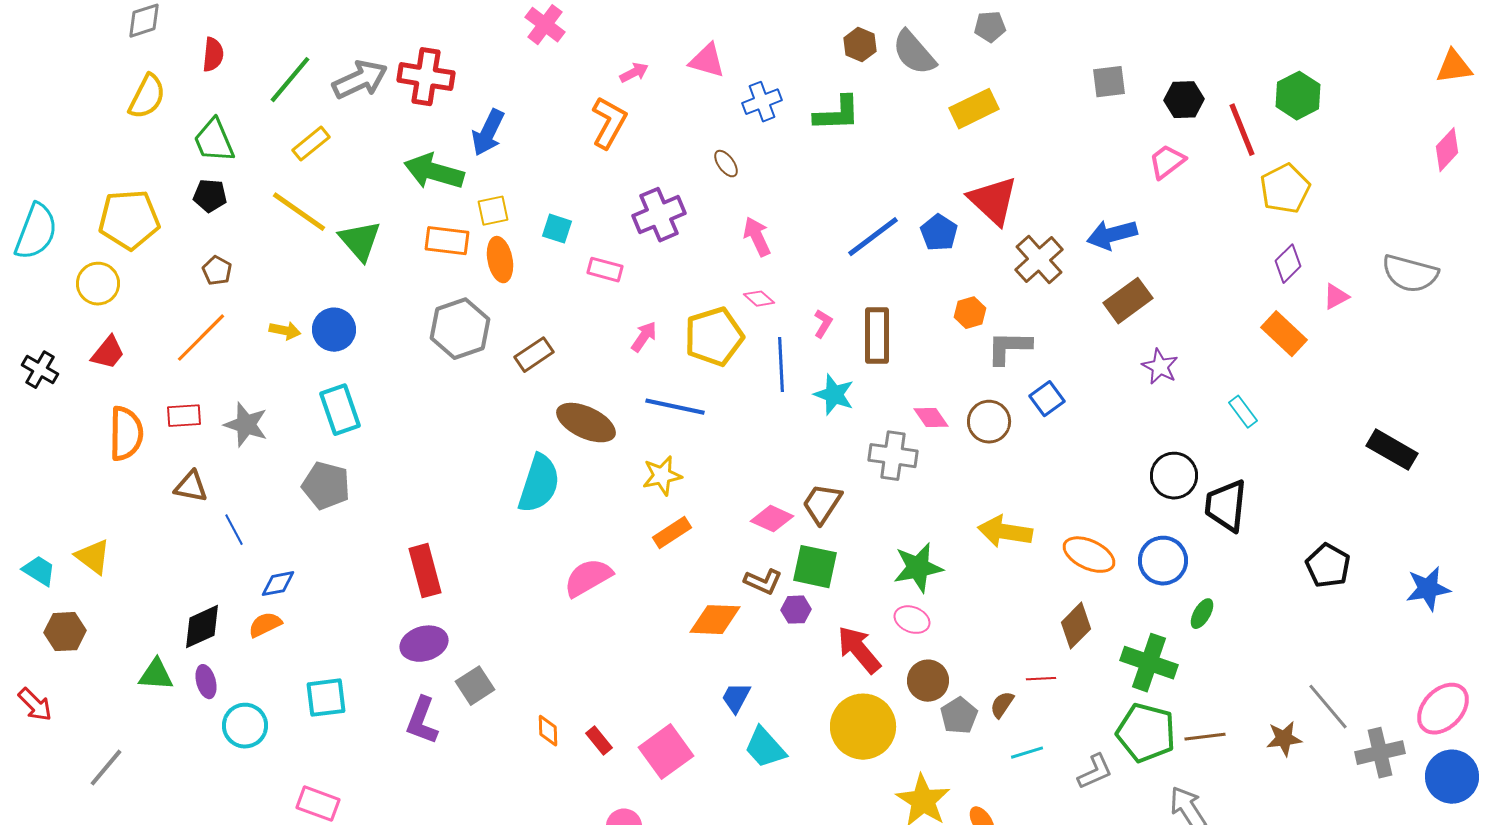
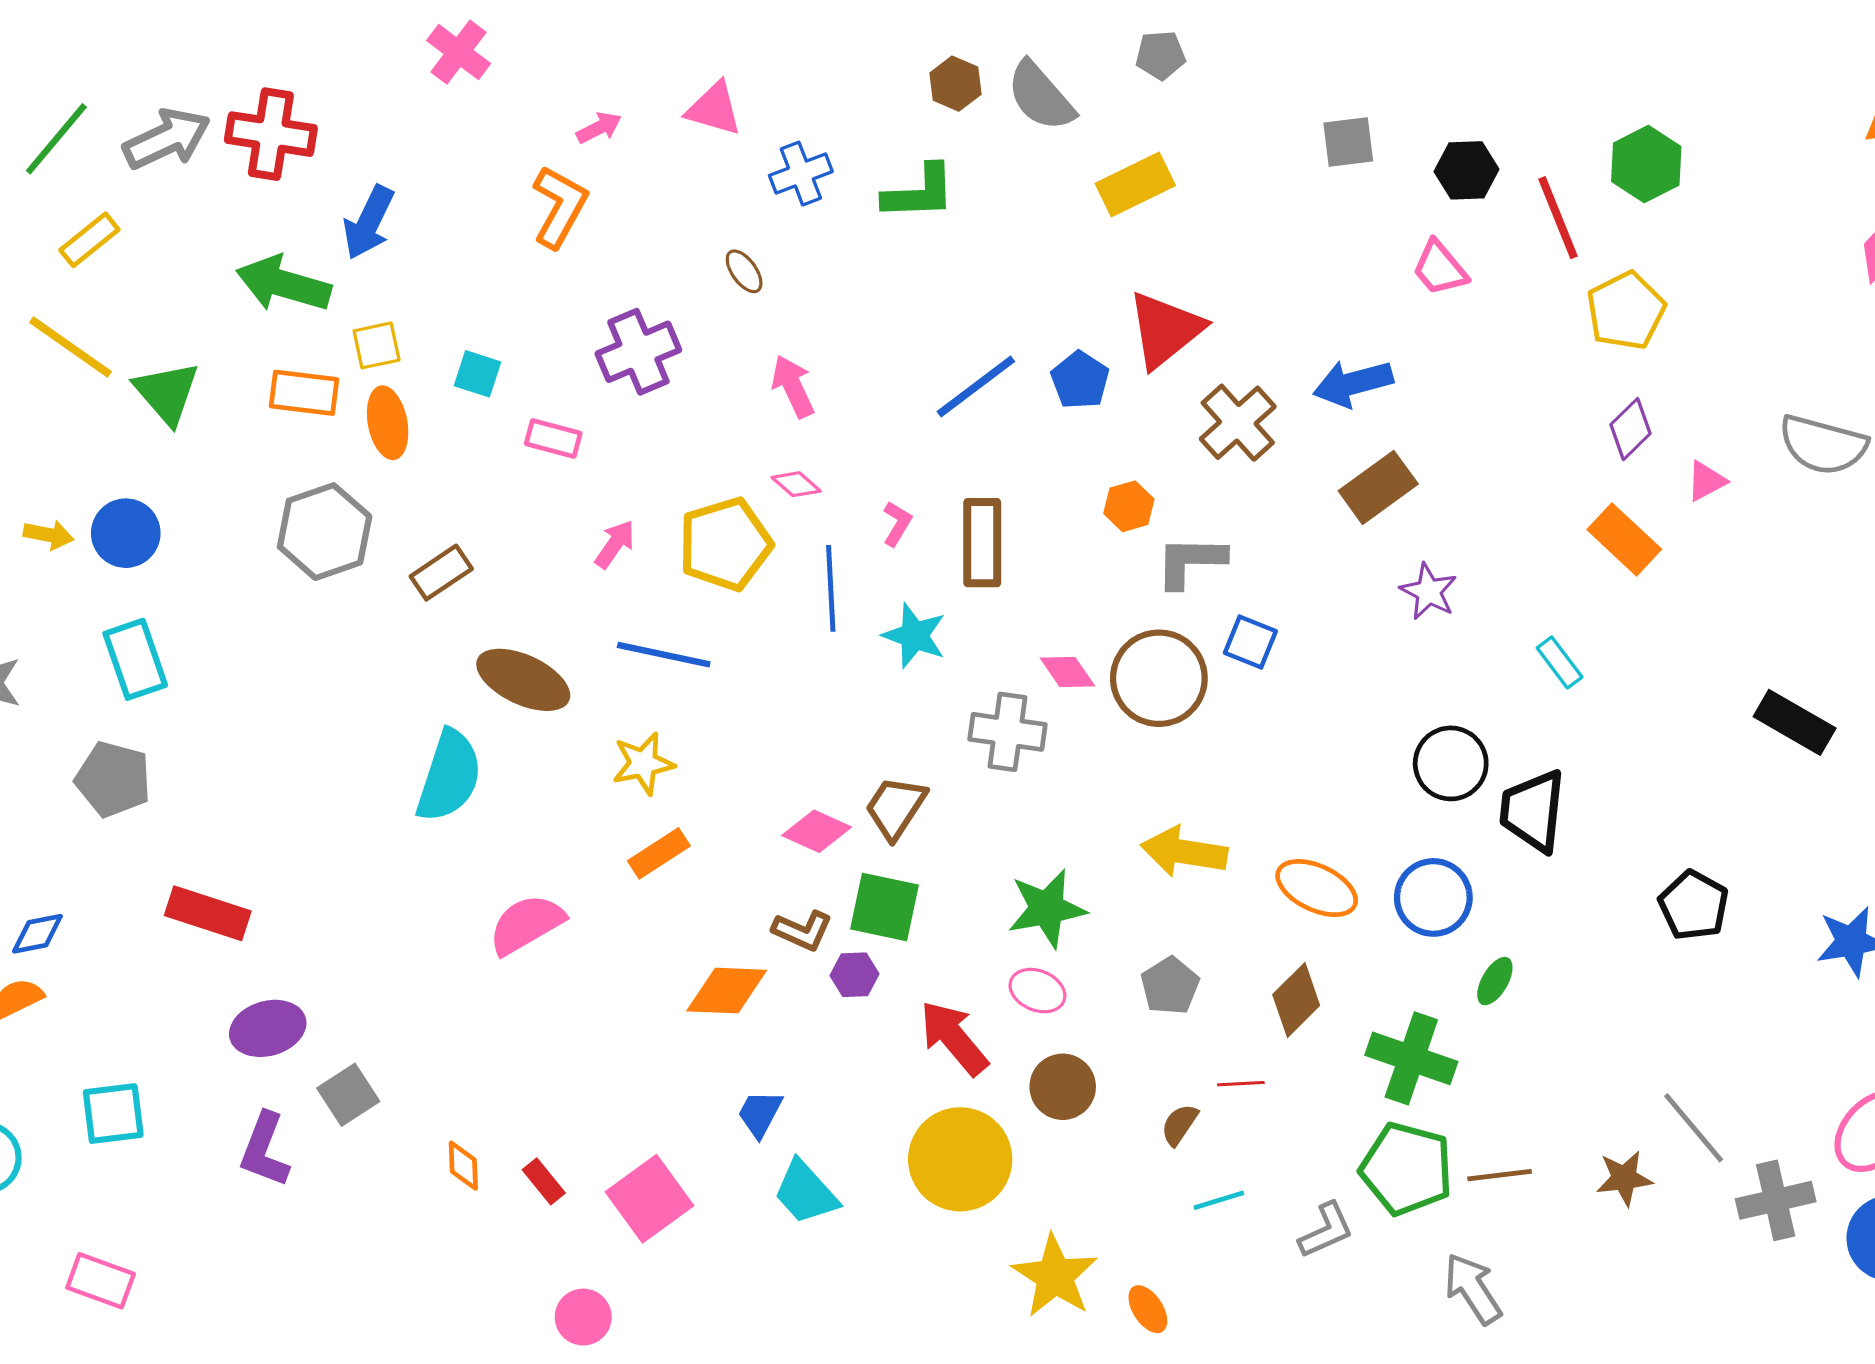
pink trapezoid: (1167, 162) -> (1440, 268), turned -93
red triangle: (993, 201) -> (1165, 330), turned 38
blue square: (1047, 399) -> (1250, 642), turned -32
brown circle: (989, 422) -> (1159, 678), size x1.4
red rectangle: (425, 571) -> (208, 913), moved, turned -57
gray pentagon: (959, 716) -> (1170, 986), moved

